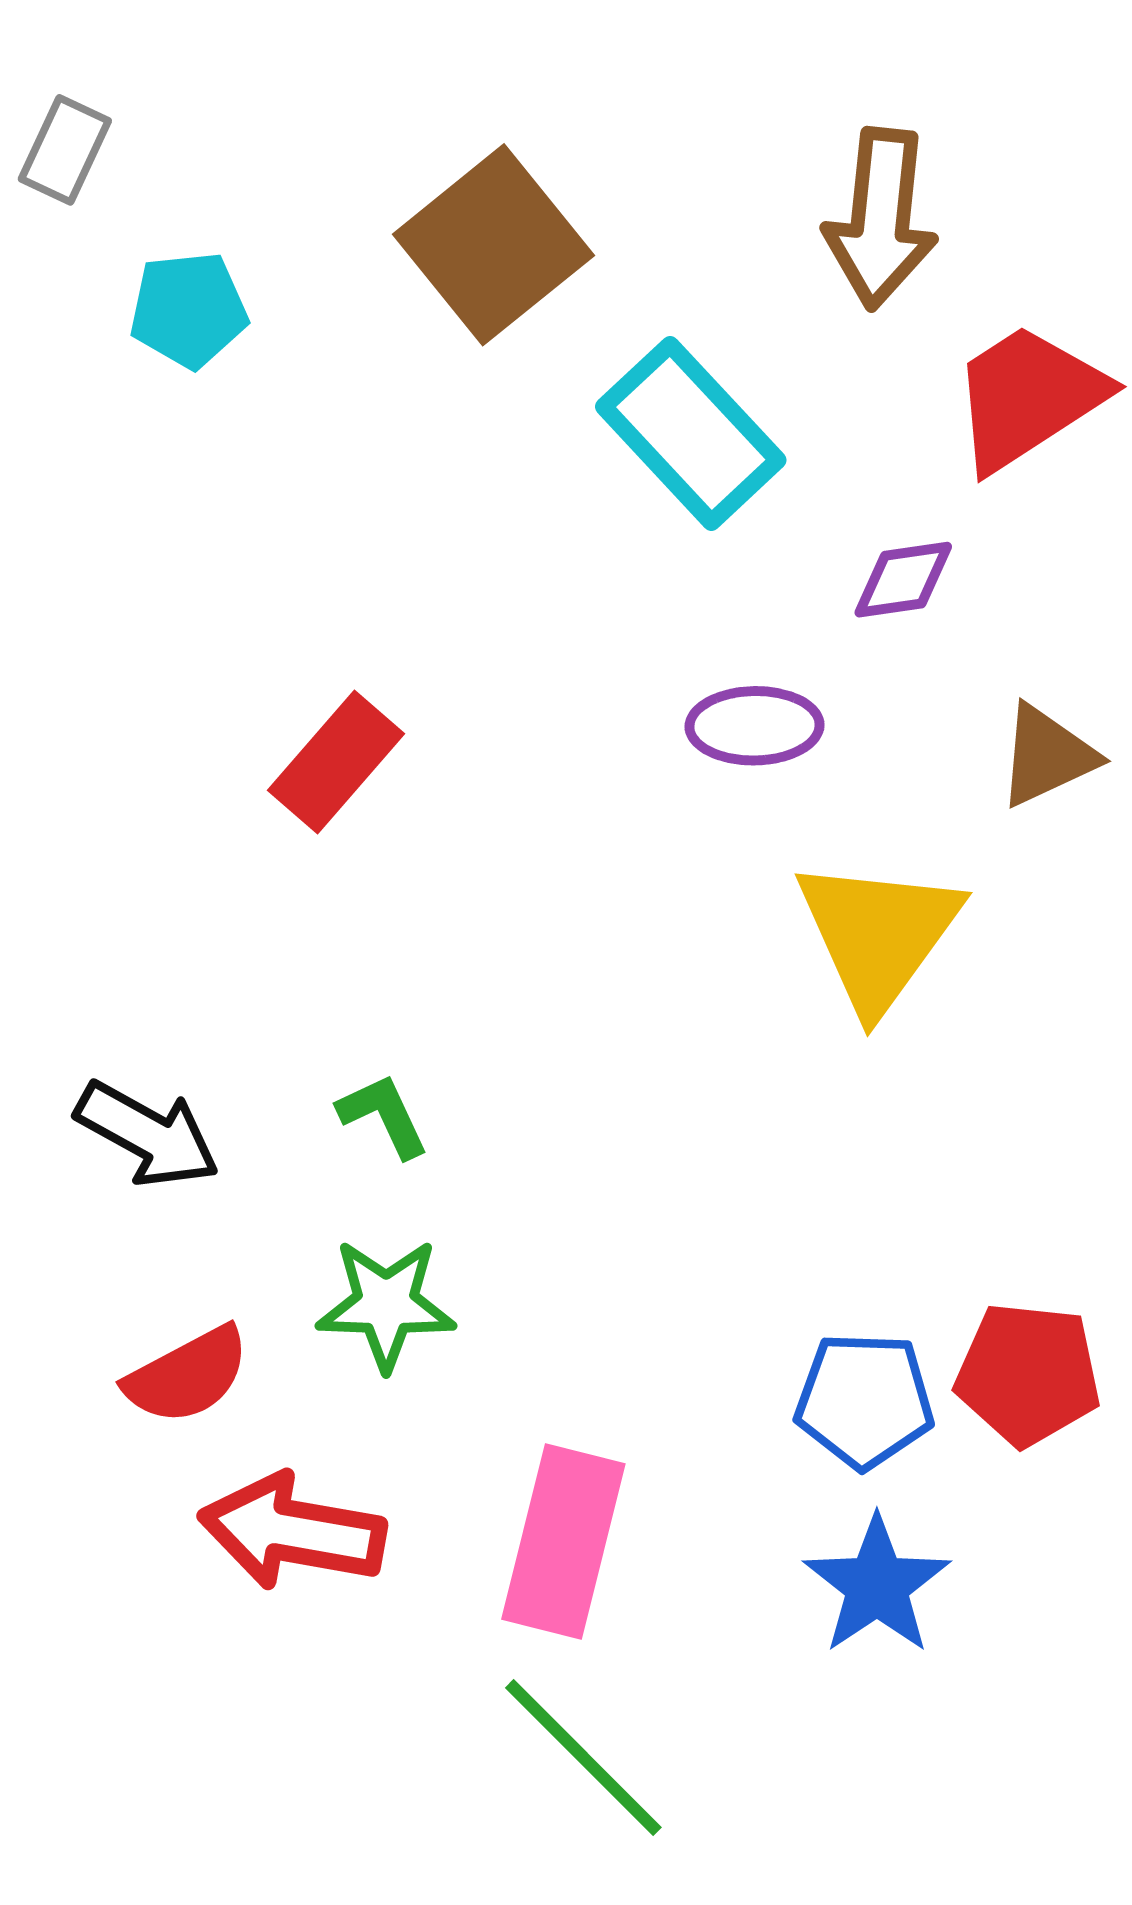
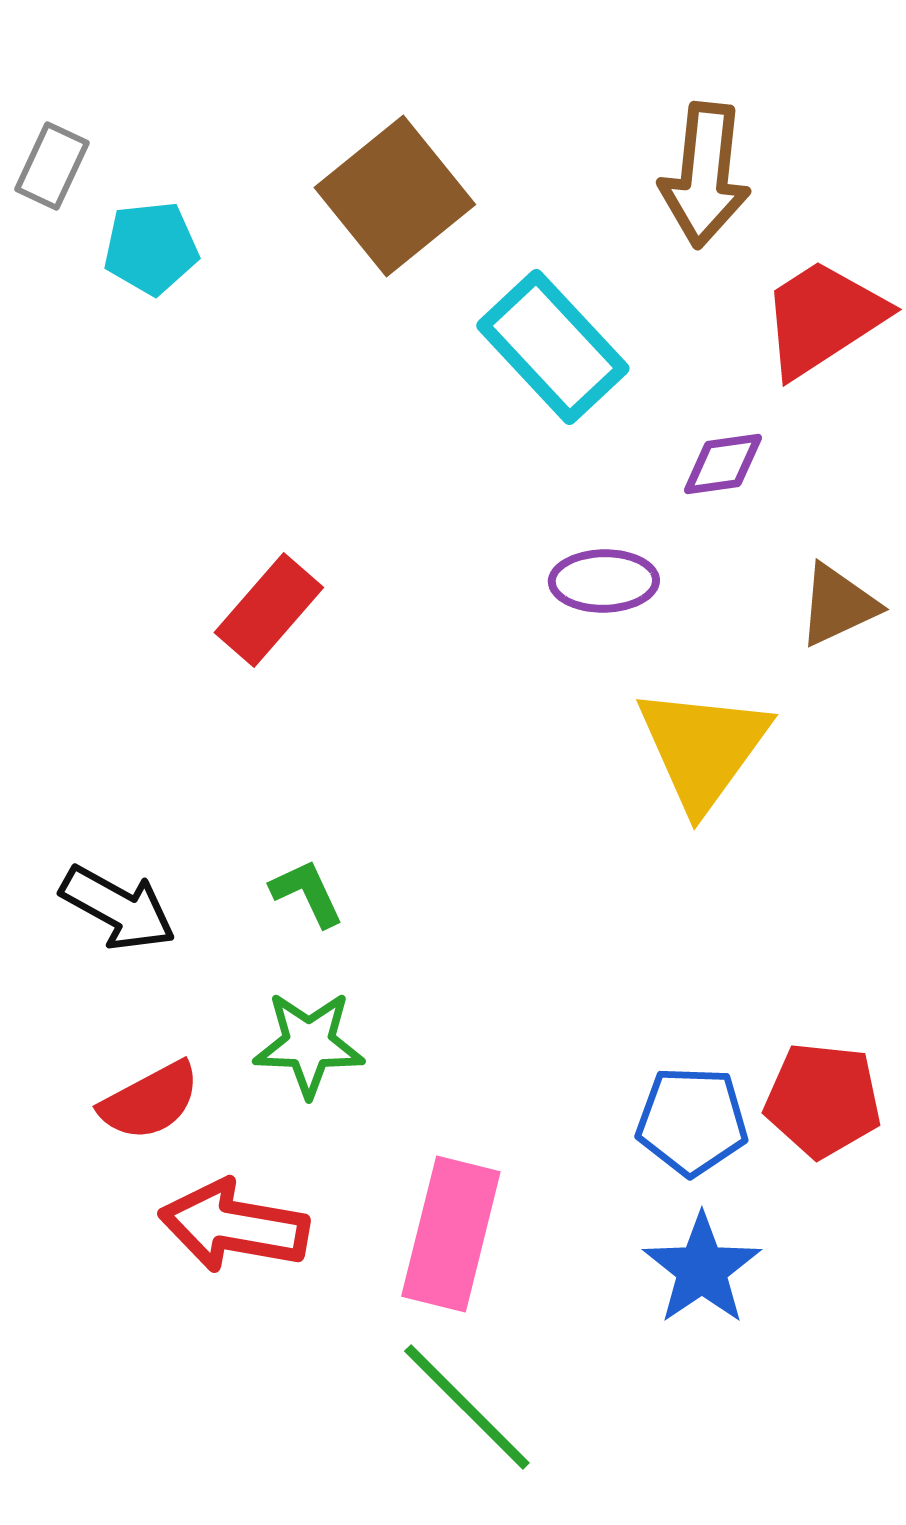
gray rectangle: (65, 150) -> (52, 166), moved

